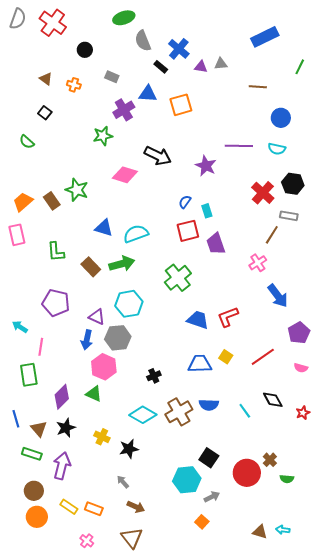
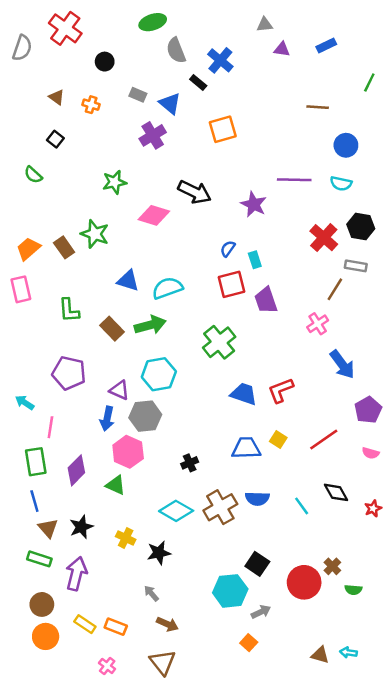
gray semicircle: (18, 19) -> (22, 48), moved
blue rectangle: (265, 37) -> (326, 46), size x0.6
gray triangle: (221, 64) -> (265, 25), moved
purple triangle: (201, 67) -> (282, 49), moved
blue triangle: (148, 94) -> (170, 103), moved, turned 36
green star: (103, 136) -> (114, 182), moved
purple diamond: (62, 397) -> (76, 470), moved
blue line: (16, 419) -> (34, 501), moved

